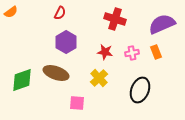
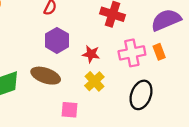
red star: (105, 52) -> (91, 54), moved
pink cross: (132, 53) -> (132, 53), size x1.6

